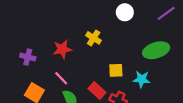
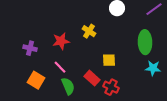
green ellipse: (156, 50) -> (145, 42), turned -75
cyan star: (142, 79) -> (153, 68), moved

